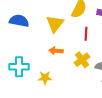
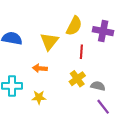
orange arrow: (56, 51) -> (40, 68), moved

